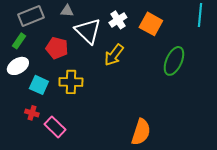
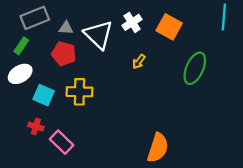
gray triangle: (67, 11) -> (66, 28), moved
yellow arrow: (114, 55) -> (139, 62), moved, size x0.6

